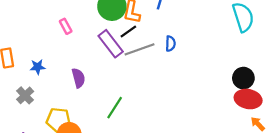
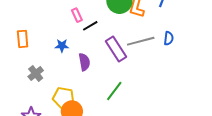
black line: (128, 31) -> (90, 26), moved
purple rectangle: (111, 44) -> (116, 49), moved
blue star: (38, 67) -> (62, 46), moved

